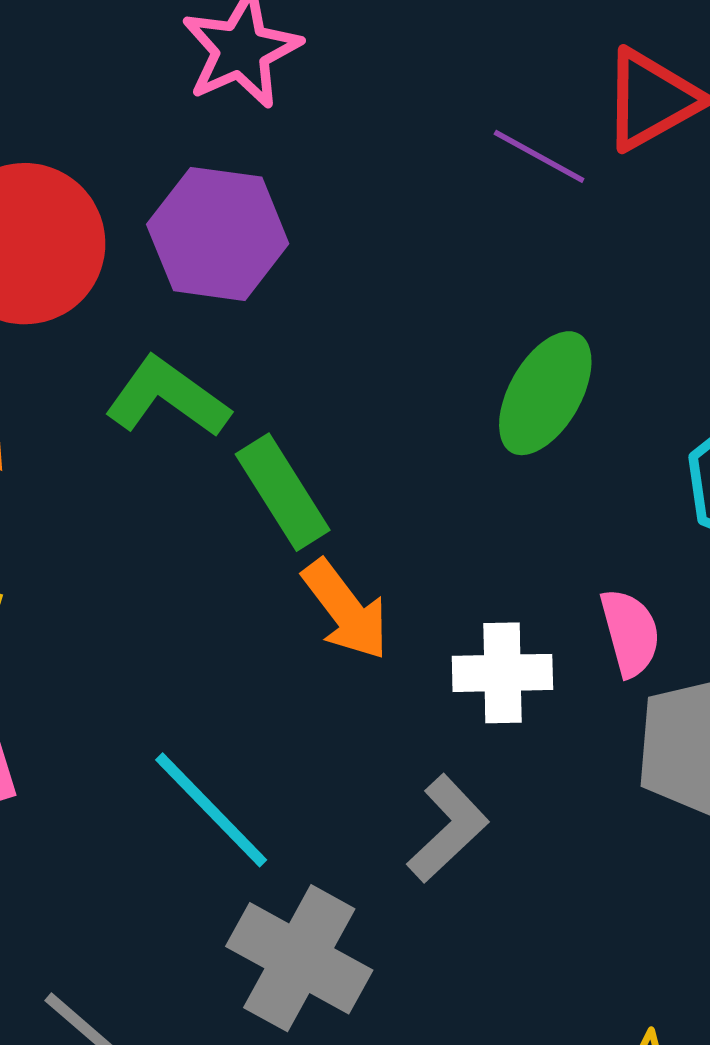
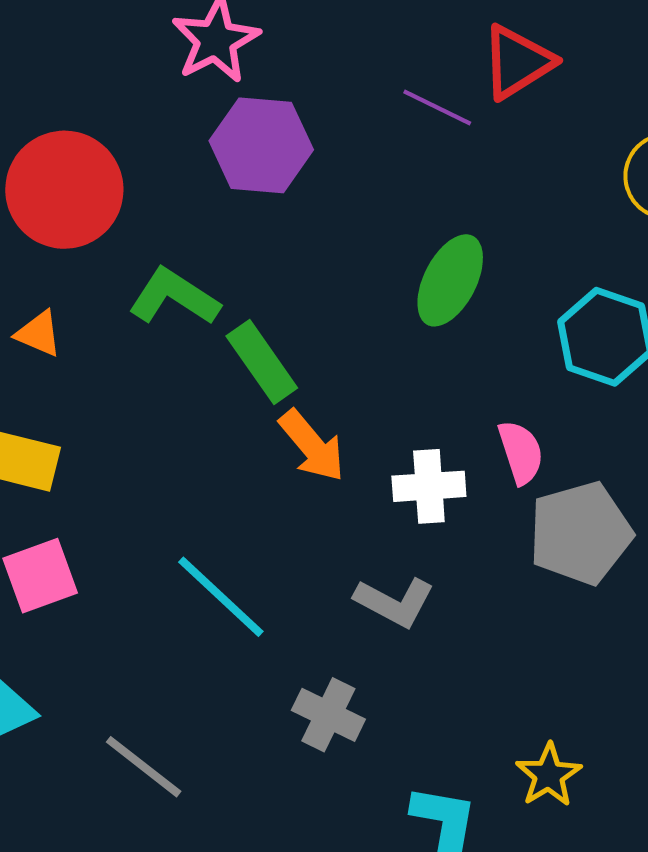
purple hexagon: (218, 234) -> (261, 145), moved
gray L-shape: (448, 829) -> (395, 602), turned 74
gray cross: (299, 958) -> (328, 715), moved, size x0.7

